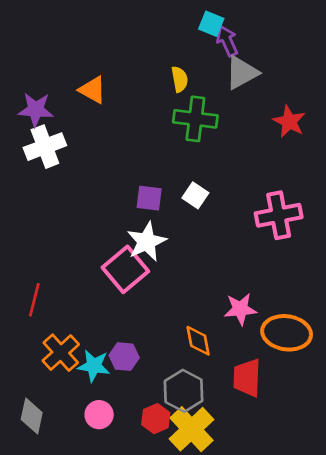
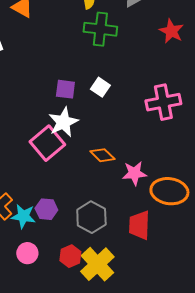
orange diamond: (198, 341) -> (102, 155), moved, turned -35
gray hexagon: (184, 391) -> (91, 217), moved

